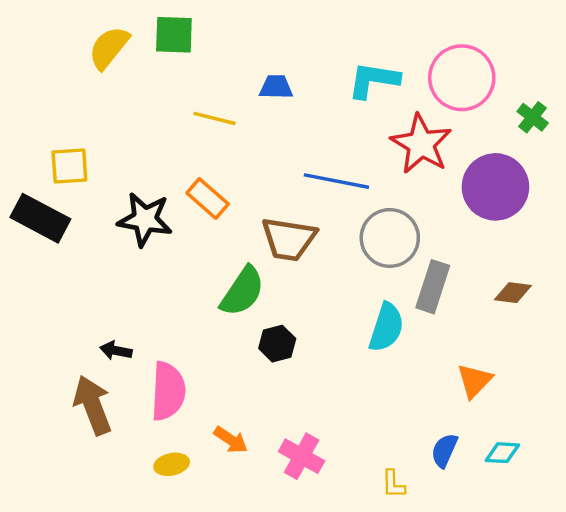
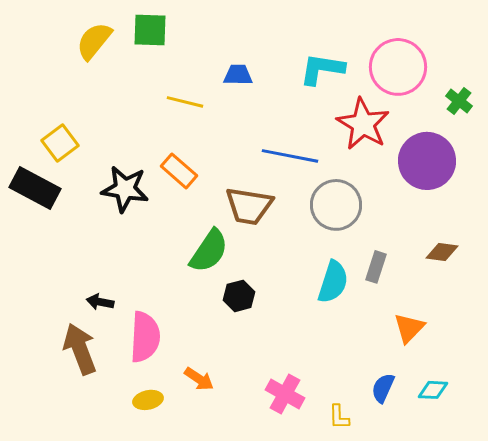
yellow square: (69, 166) -> (60, 143), turned -33
gray rectangle: (433, 287) -> (376, 267), moved, size x0.7
pink cross: (302, 456) -> (285, 394), moved

